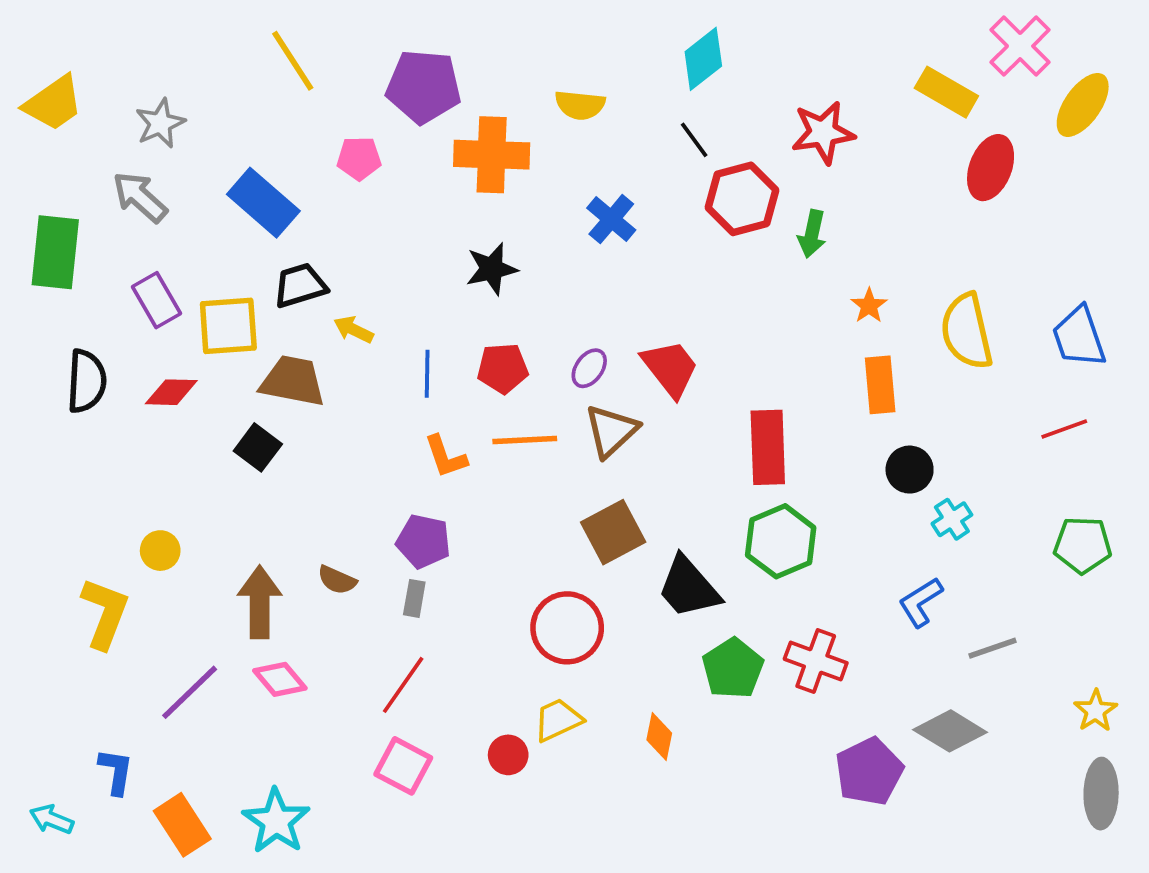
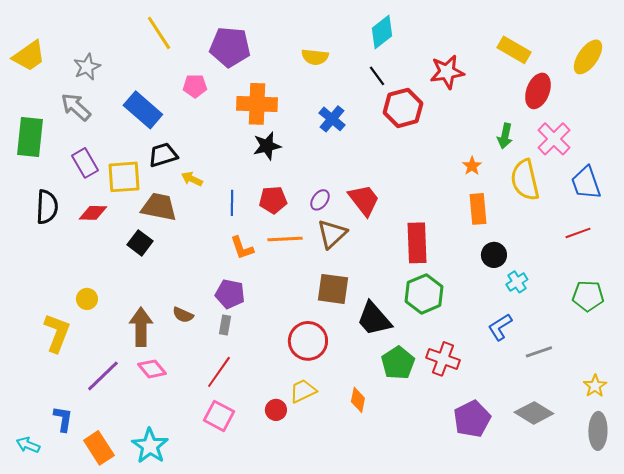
pink cross: (1020, 46) -> (554, 139), moved
orange cross: (492, 155) -> (257, 104), moved
green arrow: (812, 234) -> (505, 136), moved
brown square: (613, 532) -> (333, 289), turned 36
gray diamond: (950, 731) -> (534, 413), moved

